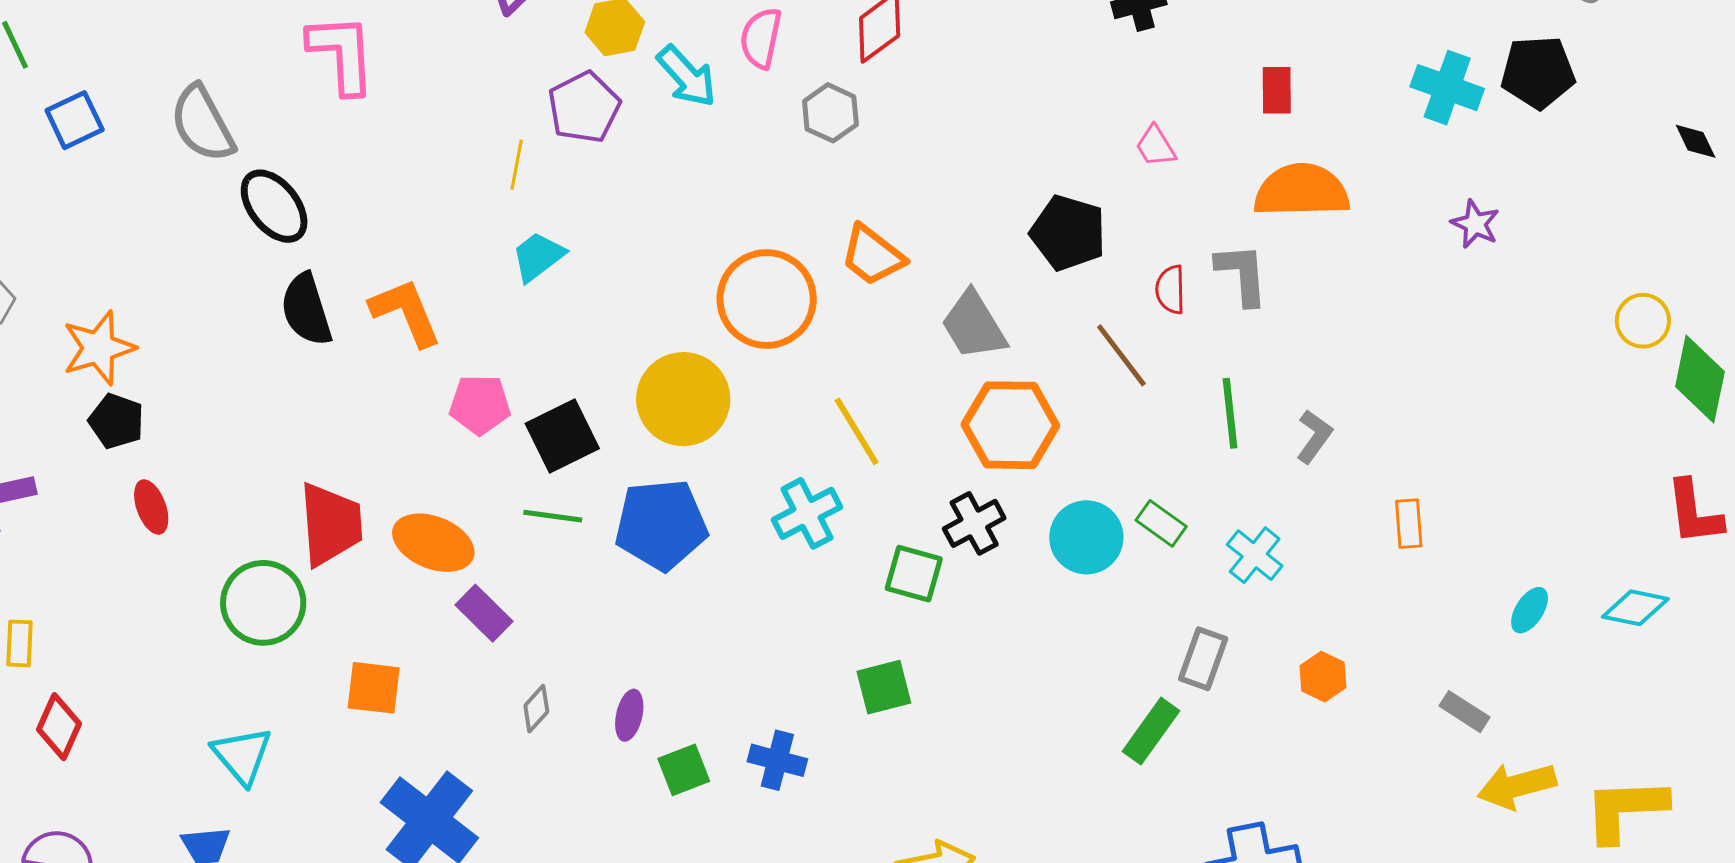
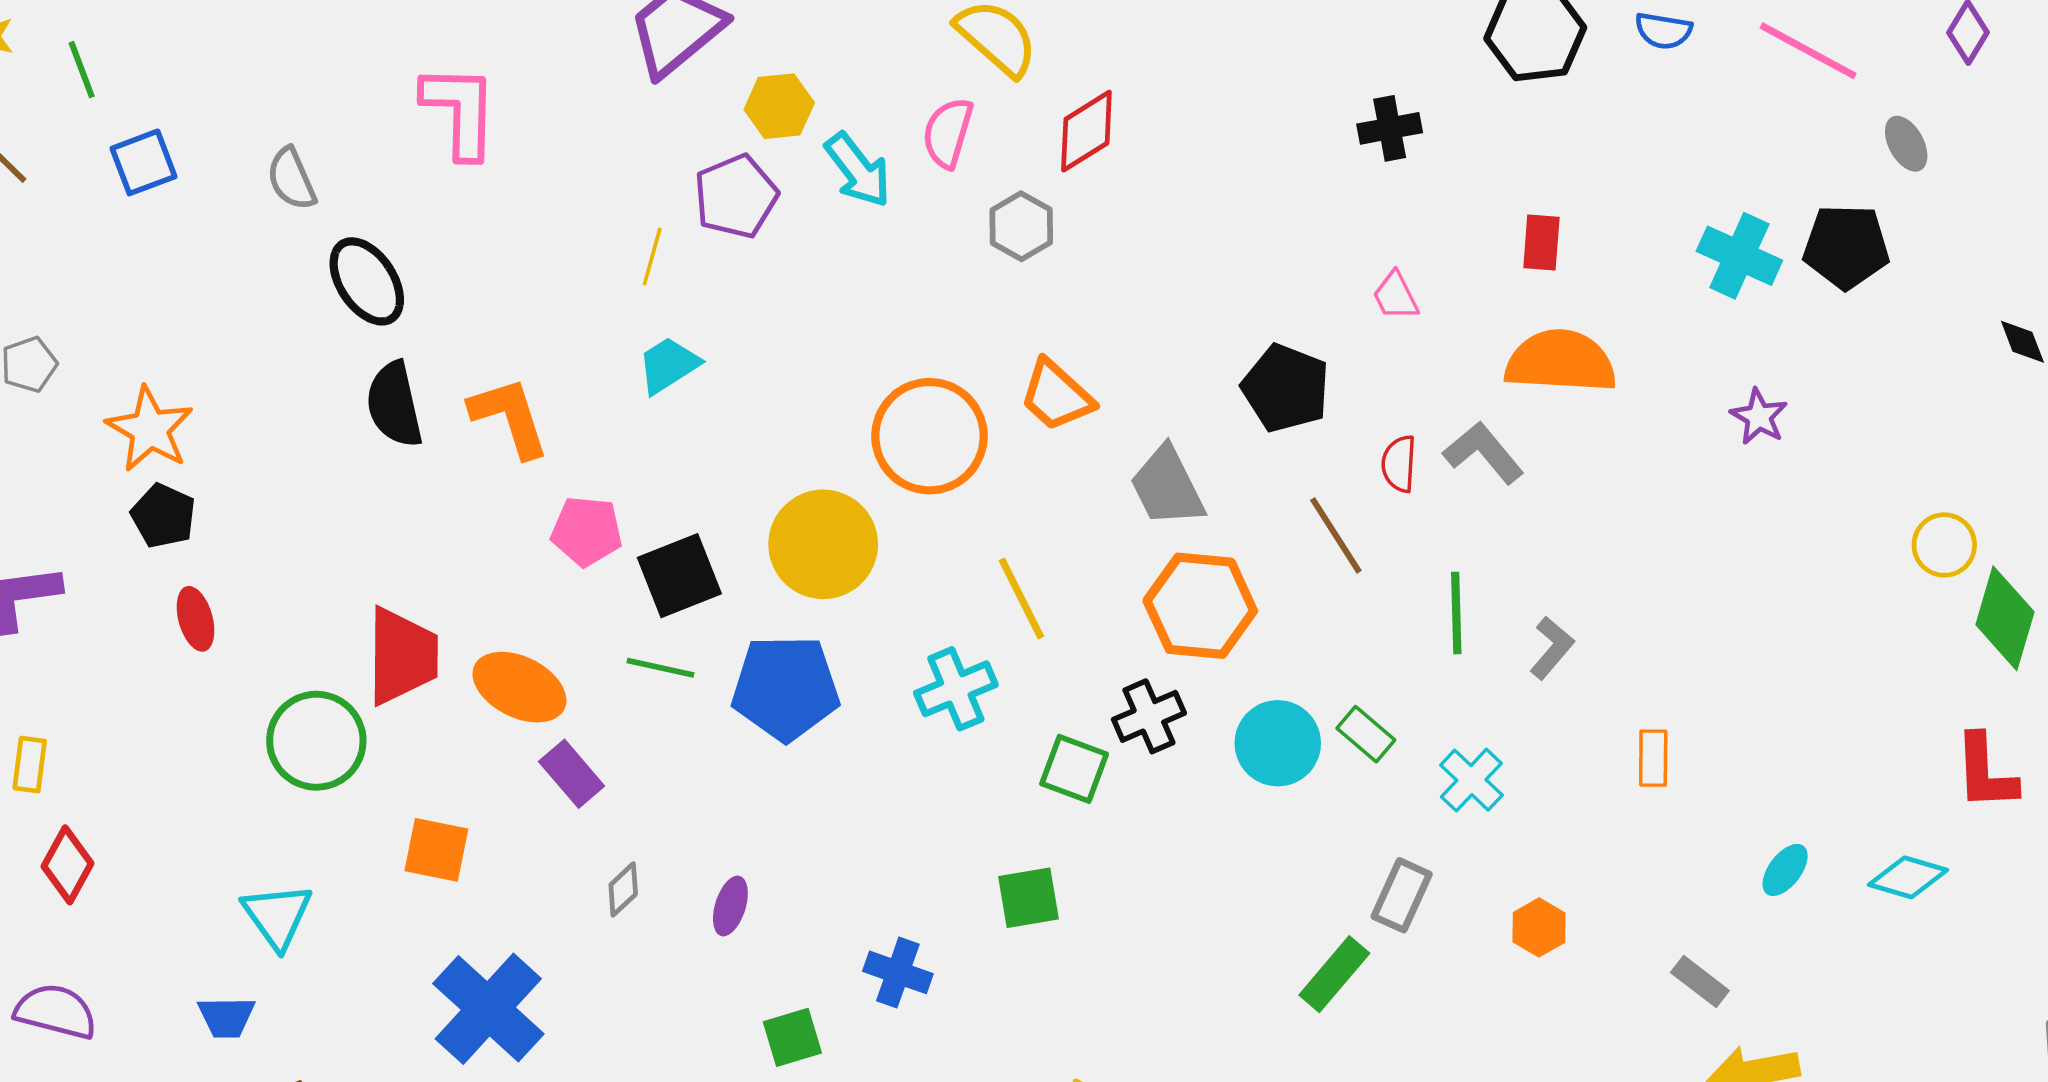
gray semicircle: (202, 124) -> (291, 179), size x0.7
gray L-shape: (1242, 274) -> (1483, 453), turned -40
orange star: (99, 348) -> (150, 429), turned -30
green square: (684, 770) -> (792, 1037), moved

